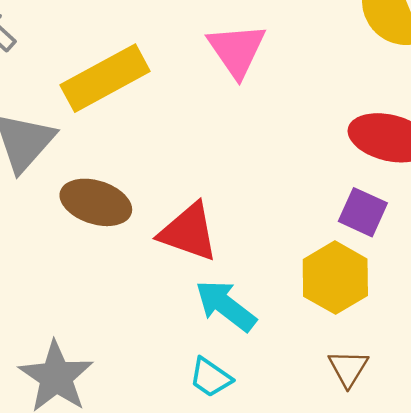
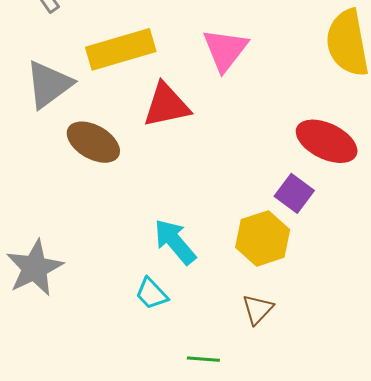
red triangle: (189, 232) -> (166, 105), moved, turned -44

